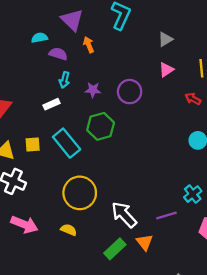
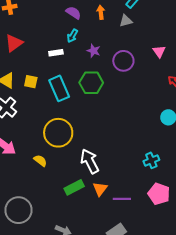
gray triangle: (165, 39) -> (126, 21), moved
pink triangle: (166, 70) -> (159, 52), turned -48
purple line: (166, 215) -> (122, 199), moved

